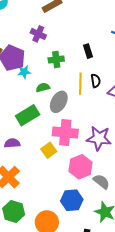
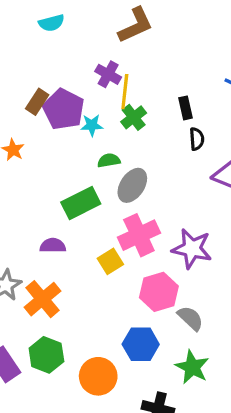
green cross: (56, 59) -> (134, 117), turned -35
cyan star: (24, 72) -> (92, 125), moved
black semicircle: (96, 81) -> (197, 139), moved
yellow line: (80, 84) -> (125, 92), moved
pink cross: (65, 132) -> (139, 235), turned -35

